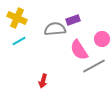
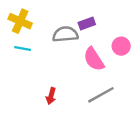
cyan line: (19, 41) -> (23, 48), turned 40
gray line: (94, 66) -> (101, 95), moved

